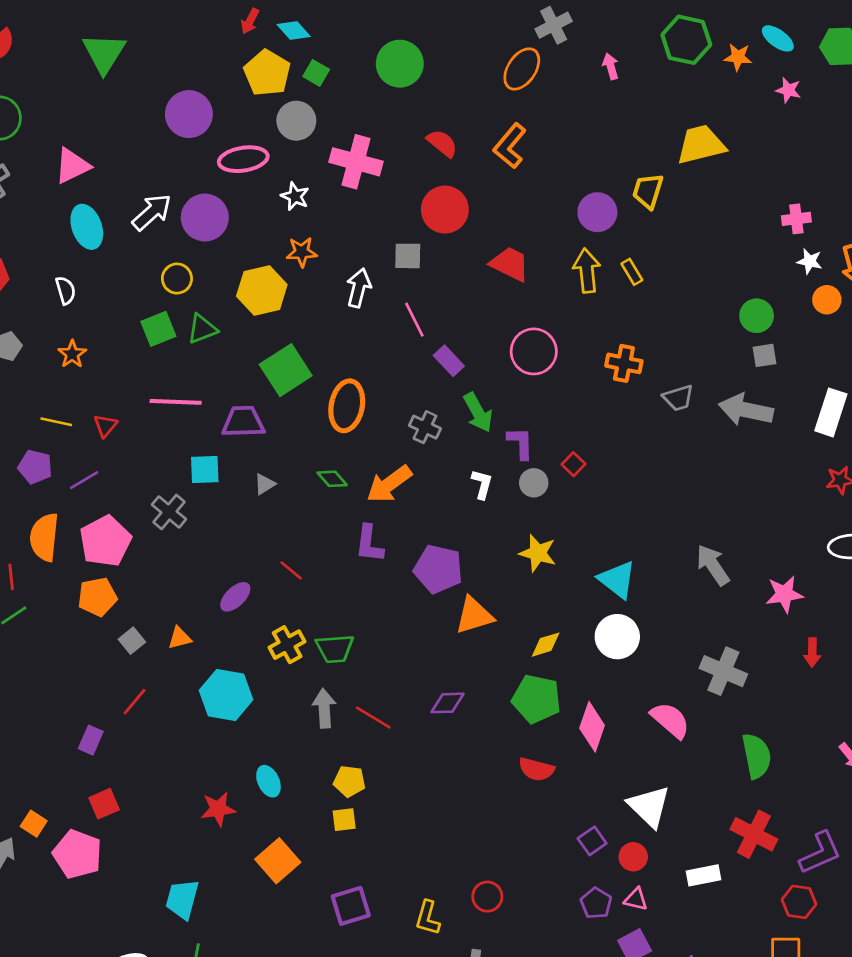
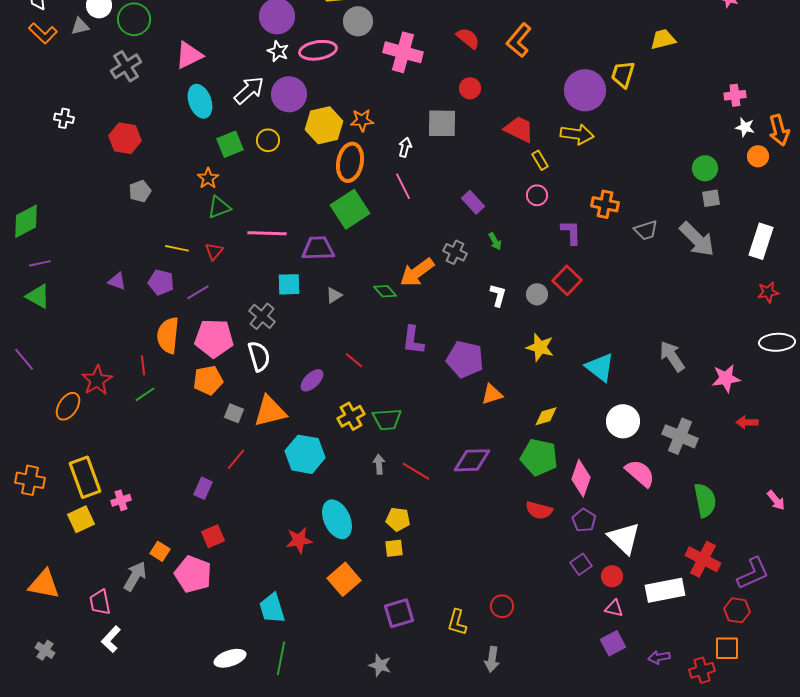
yellow trapezoid: (701, 145) -> (663, 39), size x0.7
white star: (295, 196) -> (278, 51), moved
red circle: (445, 210) -> (470, 88), size x0.6
purple circle: (597, 212) -> (585, 90), size x1.4
gray square: (408, 256) -> (442, 123), size x1.4
yellow arrow: (587, 271) -> (577, 134), turned 104
yellow rectangle: (632, 272) -> (540, 160), moved
white arrow: (359, 288) -> (405, 147), size x0.7
white semicircle: (66, 290) -> (259, 356), moved, size x1.4
yellow hexagon: (262, 290) -> (324, 125), moved
pink line: (414, 320) -> (403, 186), moved
green square: (158, 329) -> (230, 144), moved
green triangle: (202, 329) -> (219, 207), moved
pink circle: (534, 351) -> (537, 195), size x0.6
orange star: (72, 354) -> (208, 178), moved
orange ellipse: (347, 406) -> (350, 162), moved
gray arrow: (746, 410) -> (697, 239), turned -147
green arrow: (478, 412) -> (495, 241), size x0.6
purple L-shape: (520, 443) -> (571, 232), moved
red square: (574, 464) -> (567, 280), size x1.6
orange arrow: (389, 484) -> (417, 272), moved
pink pentagon: (105, 541) -> (214, 338), turned 30
orange triangle: (474, 615) -> (492, 394), size x0.7
white circle: (617, 637) -> (623, 421), moved
orange triangle: (180, 638) -> (270, 411), size x1.8
gray square: (132, 641) -> (234, 413), turned -30
red arrow: (812, 653) -> (747, 422), turned 90
purple diamond: (448, 703) -> (472, 460), size x1.4
gray arrow: (324, 708) -> (379, 464), size x0.7
cyan ellipse: (268, 781) -> (337, 519), size x1.6
white rectangle: (704, 875) -> (665, 590), size x1.5
cyan trapezoid: (182, 899) -> (272, 608), turned -32
purple pentagon: (596, 903) -> (584, 520), moved

